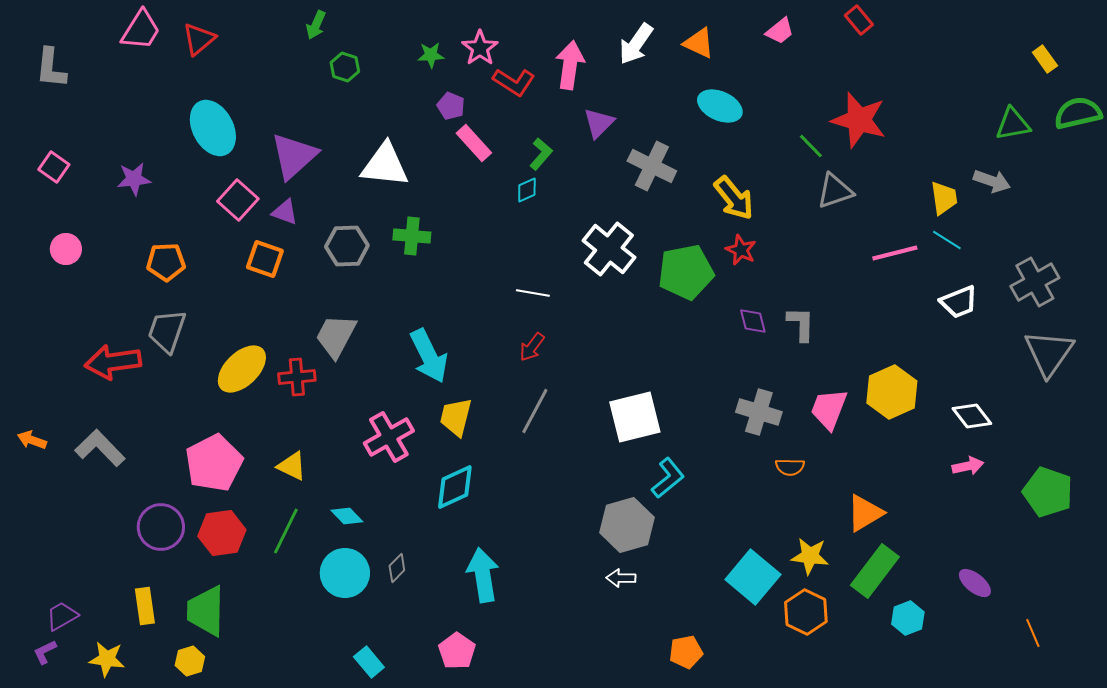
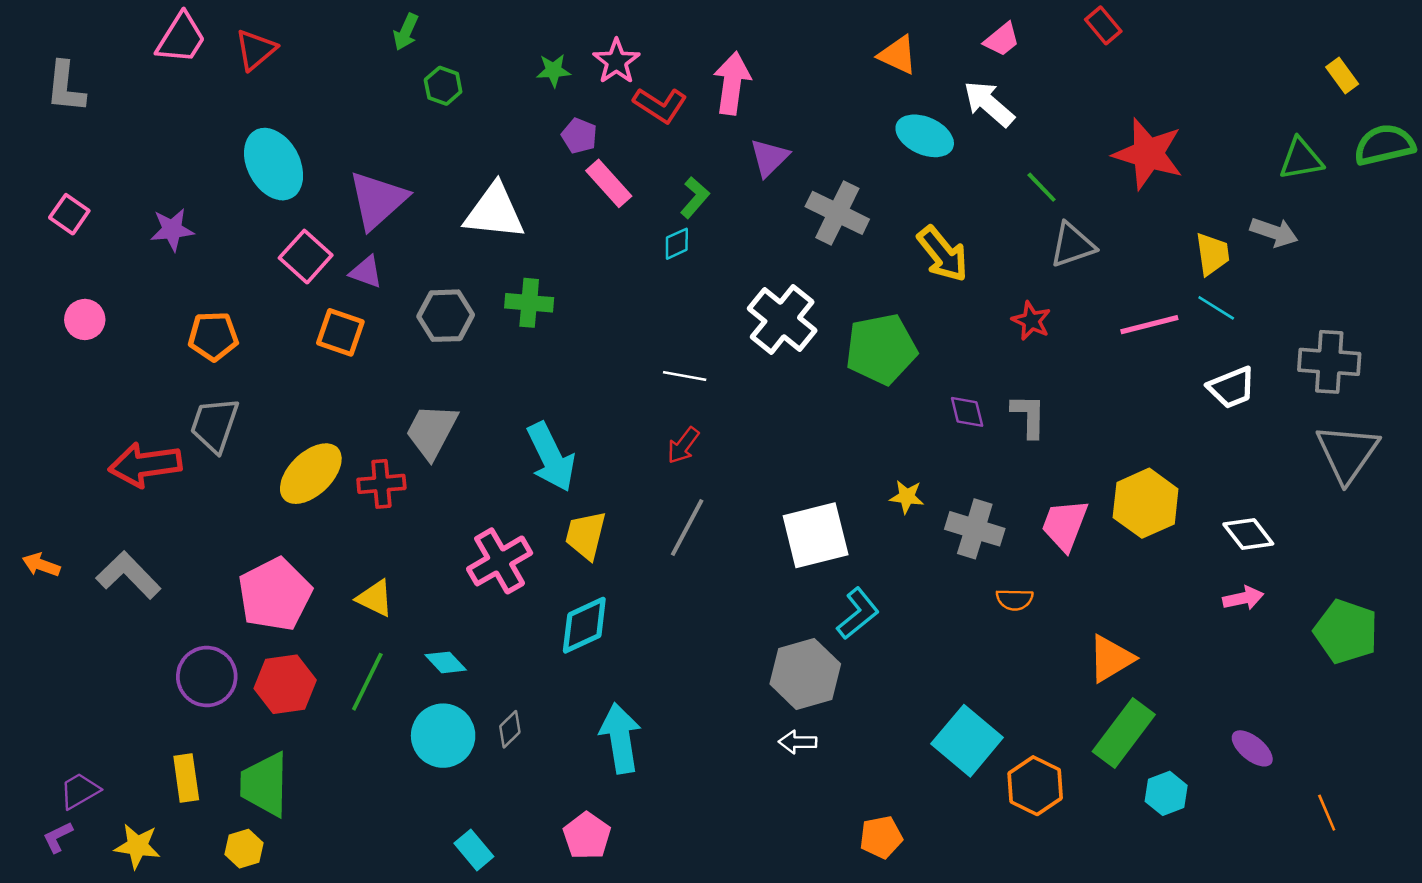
white arrow: (636, 44) -> (989, 104), moved, turned 96
red star: (859, 120) -> (1148, 154), moved
red star: (741, 250) -> (1031, 321), moved
gray cross: (1035, 282) -> (1329, 362), turned 33
yellow star: (810, 556) -> (907, 497), moved, size x0.7

